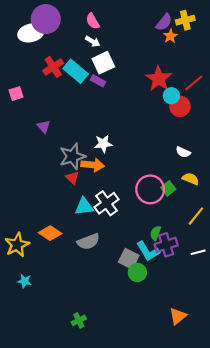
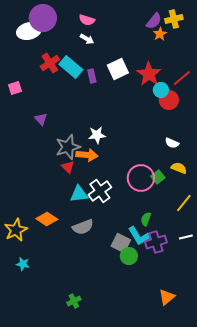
pink semicircle: (93, 21) -> (87, 20), turned -42
white square: (103, 63) -> (118, 69), moved
purple rectangle: (98, 81) -> (92, 76), turned 48
purple cross: (166, 245) -> (156, 242), moved

